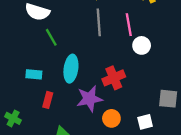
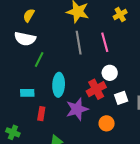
green line: (51, 37) -> (39, 60), turned 63
white circle: (142, 45) -> (110, 73), moved
orange circle: (111, 118) -> (107, 123), moved
white square: (145, 122) -> (121, 98), moved

